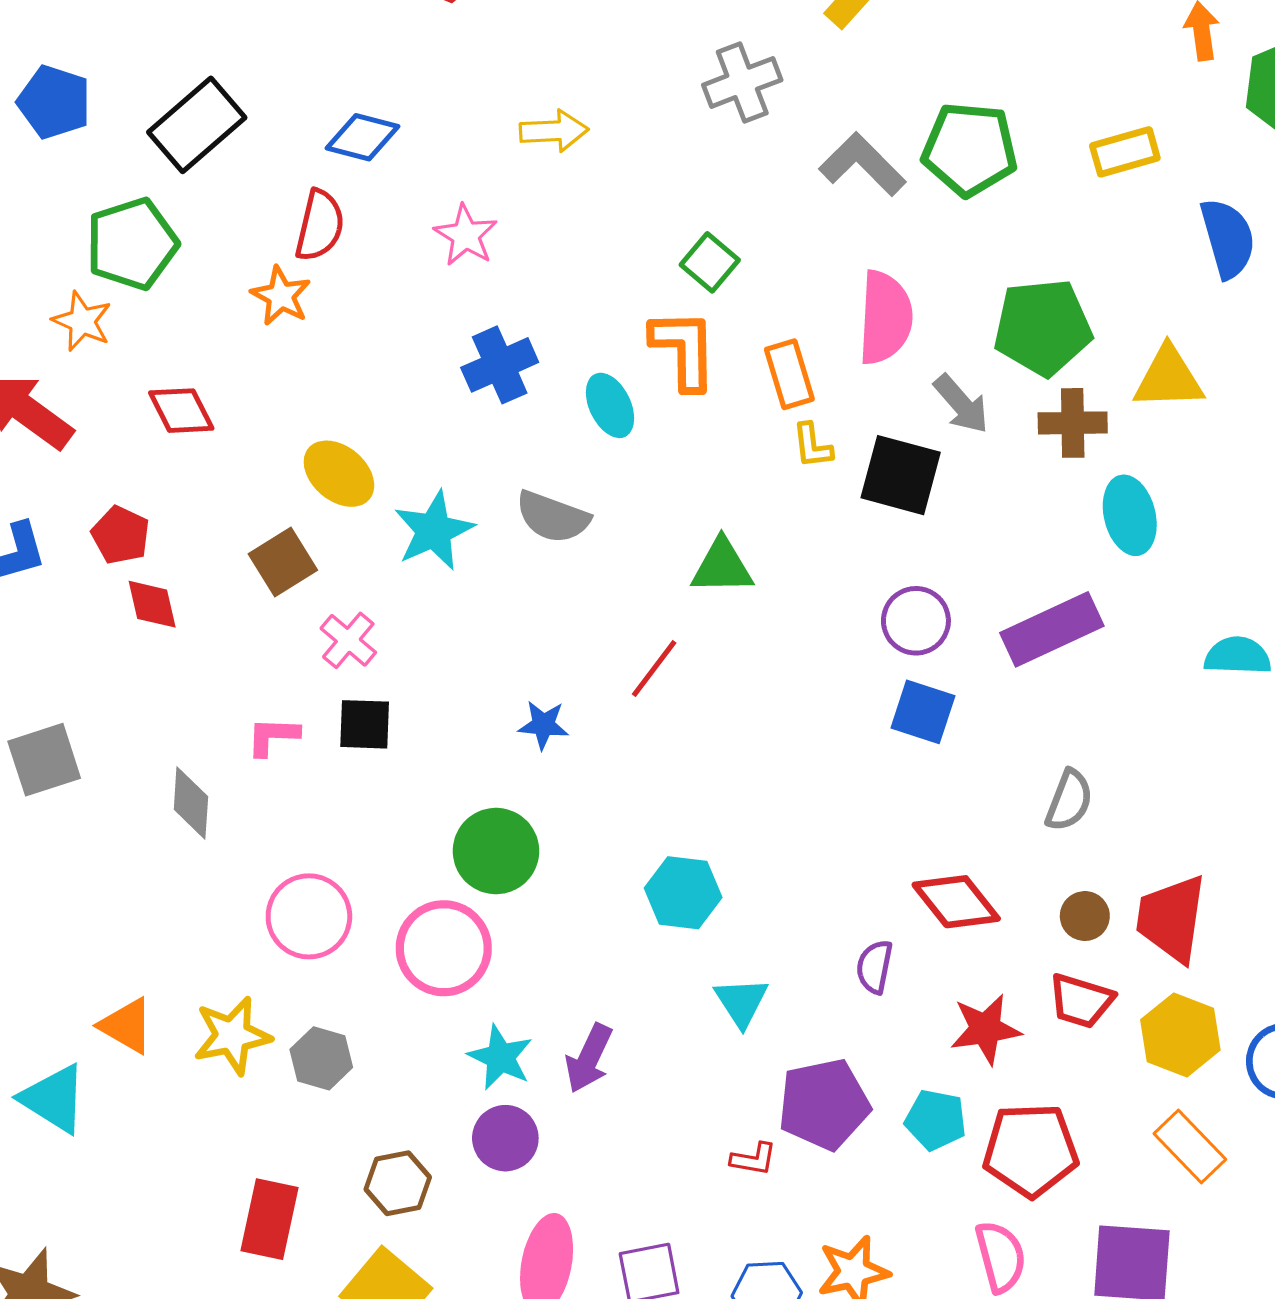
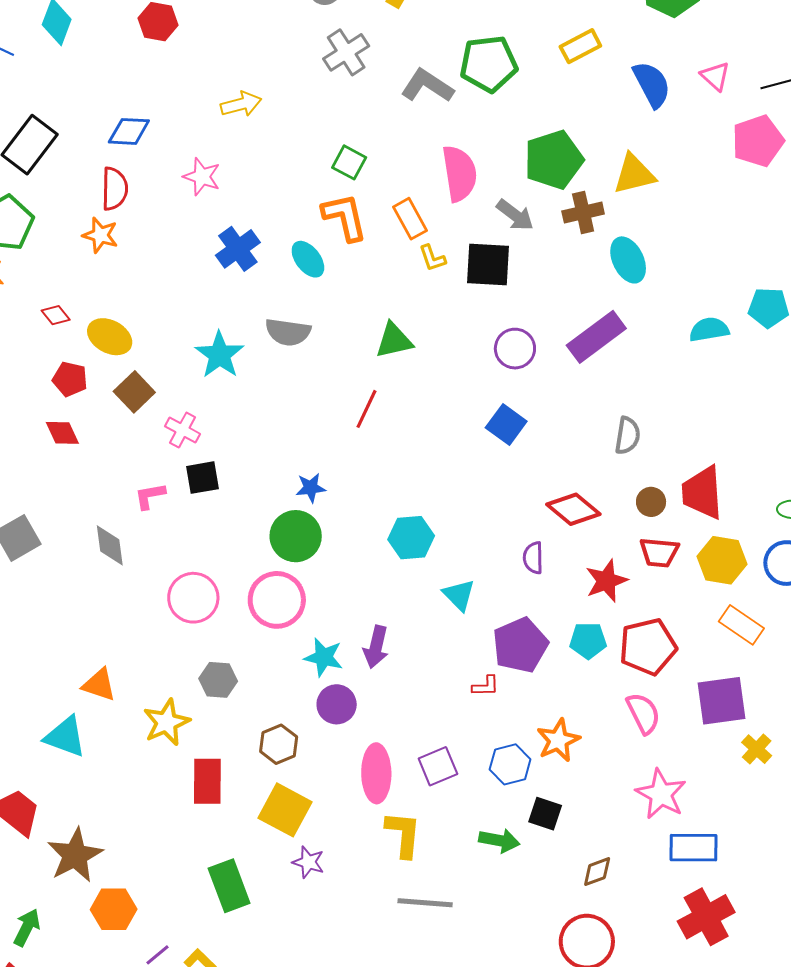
red diamond: (181, 411) -> (56, 315), size x0.7
yellow ellipse: (339, 474) -> (110, 337), moved
red pentagon: (121, 535) -> (70, 379), moved
blue square: (923, 712) -> (506, 425), moved, turned 30
blue star: (543, 725) -> (311, 488), moved
yellow star: (232, 1036) -> (166, 722), moved

